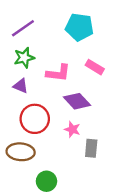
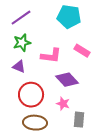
brown ellipse: (21, 152) -> (35, 123), moved

